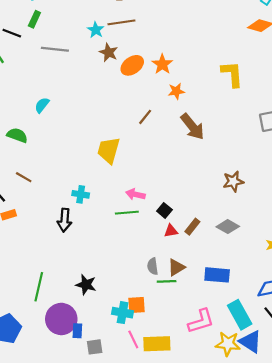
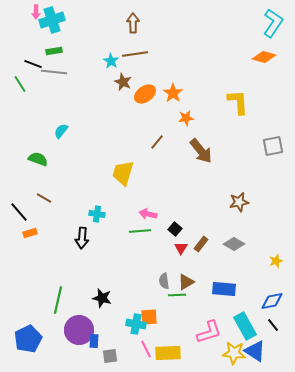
green rectangle: (34, 19) -> (54, 51), turned 56
gray line: (55, 49) -> (54, 72), moved
red triangle: (171, 231) -> (181, 248), turned -48

